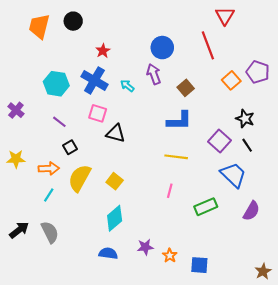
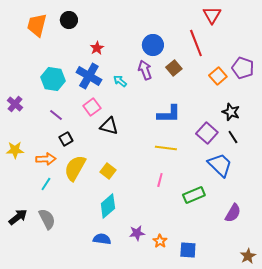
brown square: (186, 88) -> (174, 68), moved
pink square: (98, 113) -> (92, 107), turned 36
purple semicircle: (251, 211) -> (233, 213), moved

